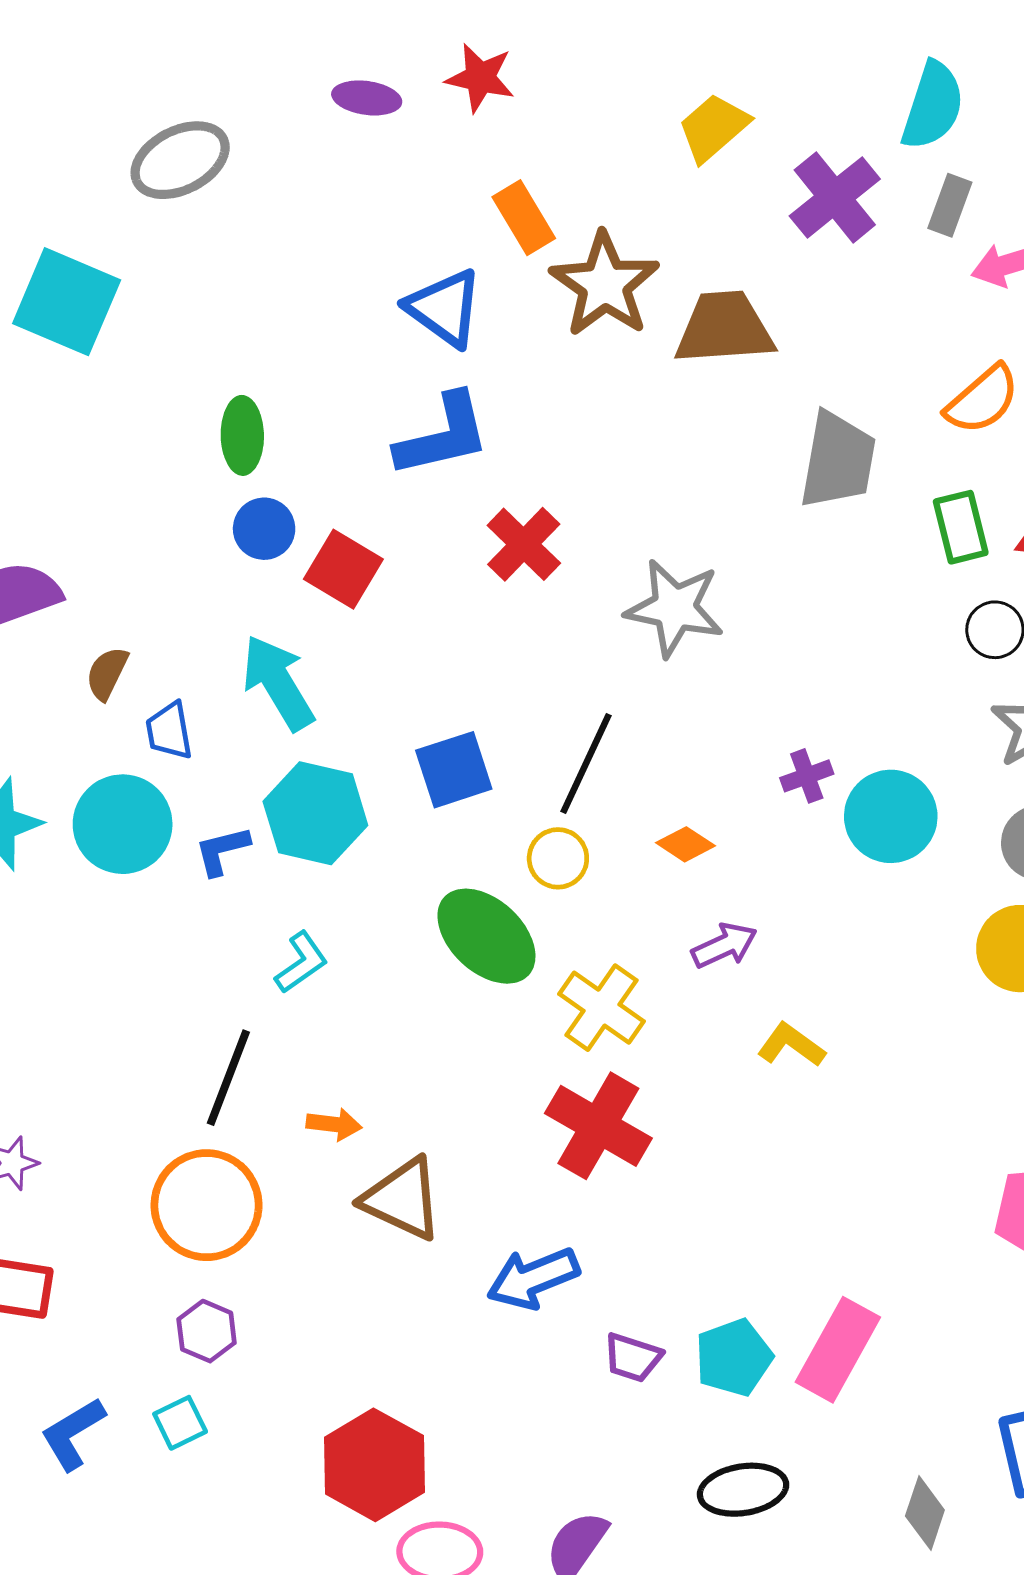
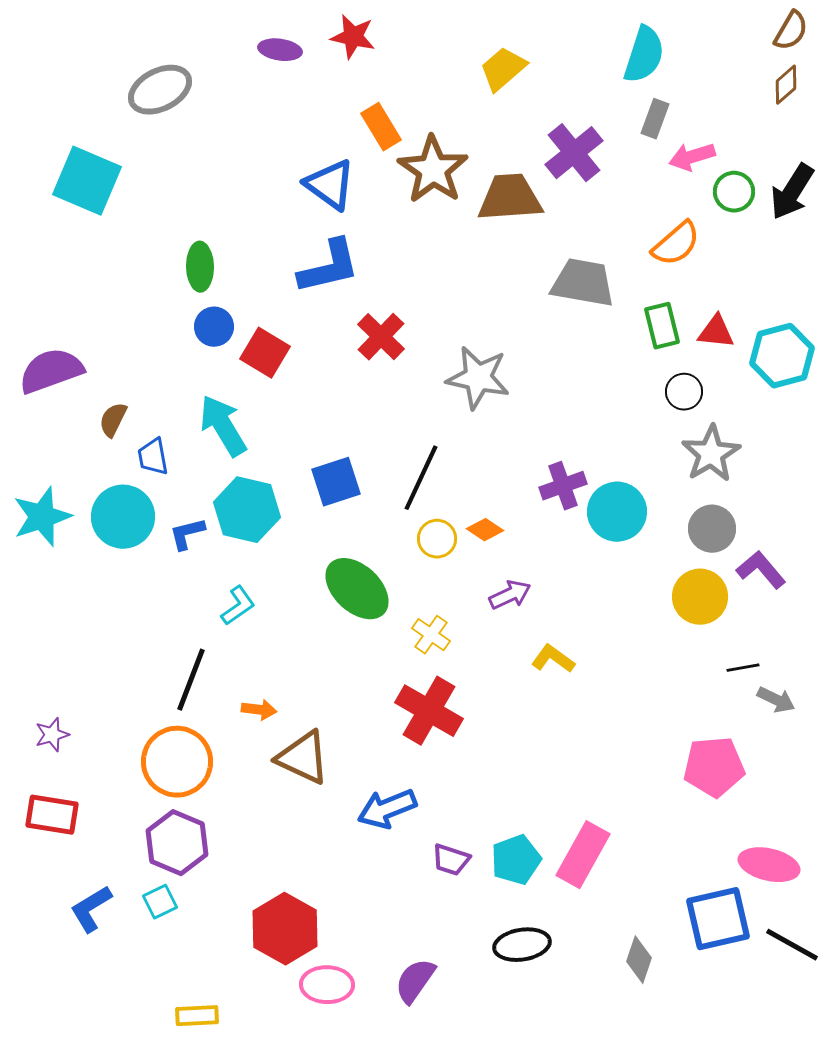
purple cross: (835, 197) -> (574, 153), moved
gray trapezoid: (838, 460) -> (583, 283), turned -90
purple cross: (807, 776) -> (563, 486), size x1.4
yellow circle: (558, 858) -> (437, 539), moved
yellow cross: (602, 1008) -> (431, 635), size x0.7
purple hexagon: (207, 1331) -> (177, 843), size x1.6

